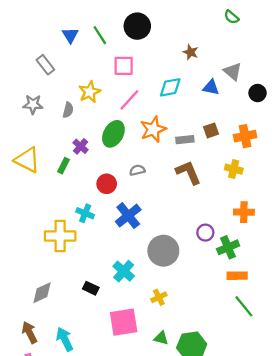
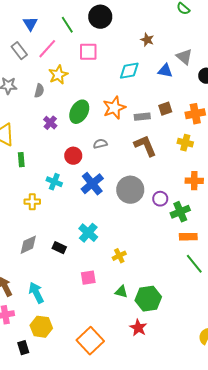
blue triangle: (70, 35) -> (30, 24), moved
pink line: (129, 100) -> (47, 49), moved
green rectangle: (64, 166) -> (21, 160), moved, turned -32
yellow cross: (60, 236) -> (32, 202), size x0.6
gray circle: (163, 251) -> (130, 190), moved
gray diamond: (42, 293) -> (28, 245), moved
pink square: (124, 322) -> (88, 278), size x0.6

